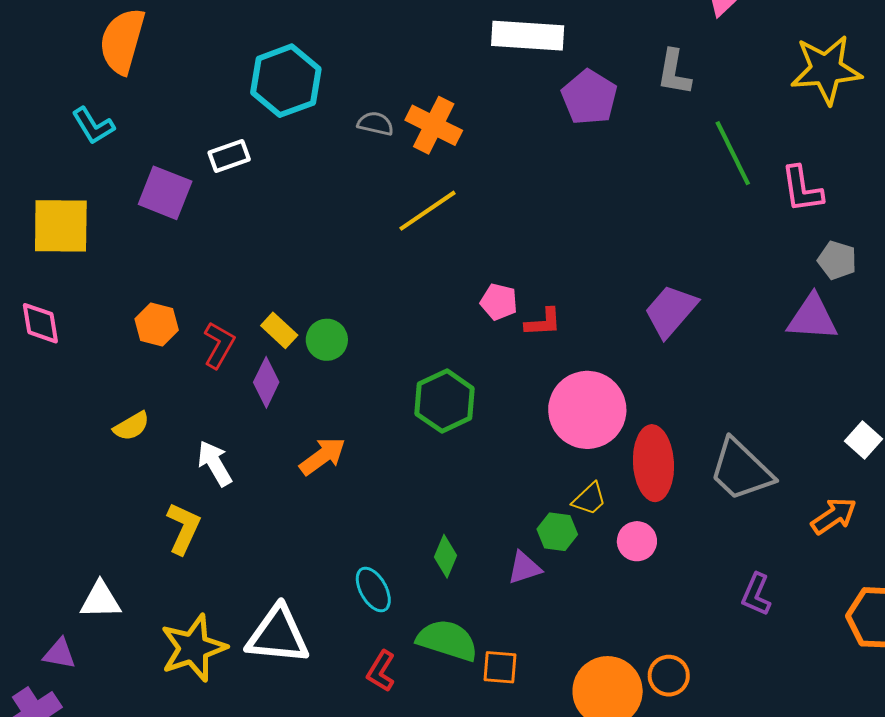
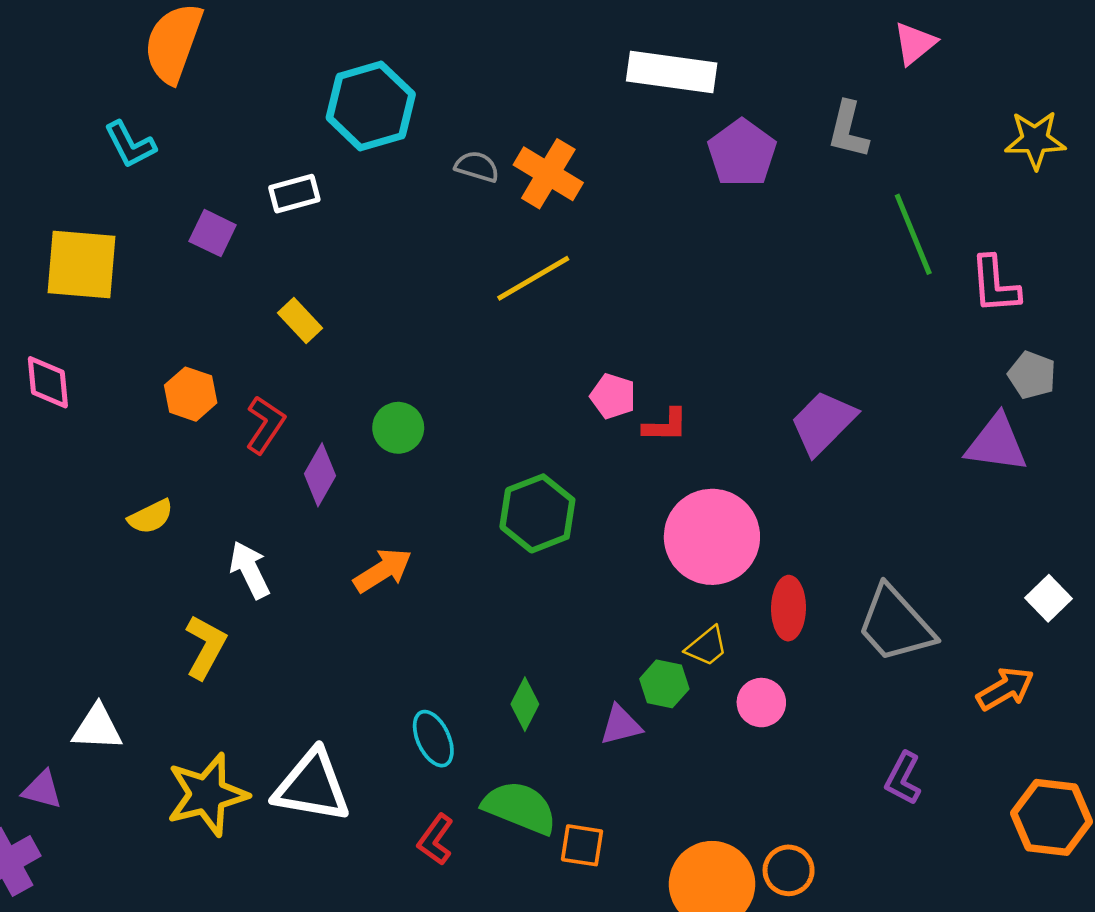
yellow star: (826, 70) -> (1035, 140), size x0.7
purple square: (165, 193) -> (213, 233), size x0.7
yellow rectangle: (279, 330) -> (300, 320), moved
red ellipse: (653, 463) -> (789, 608), size x0.7

